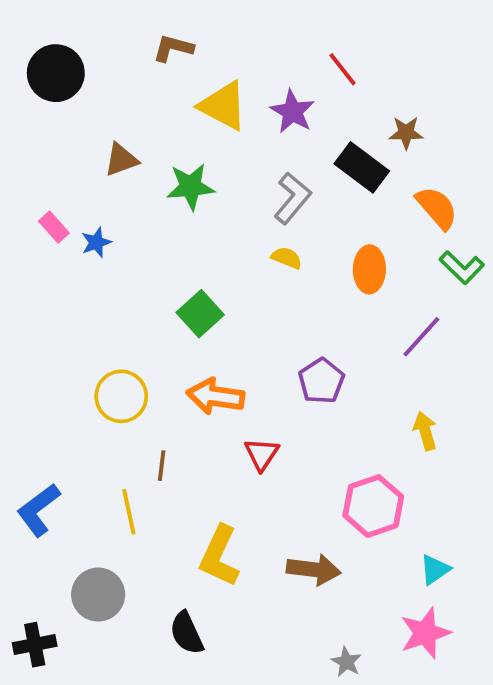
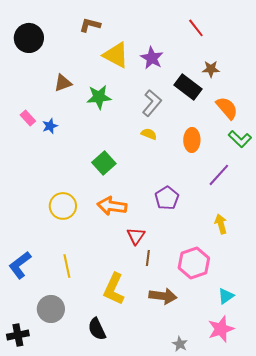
red line: (342, 69) -> (196, 28), moved
brown line: (162, 466) -> (148, 258), moved

